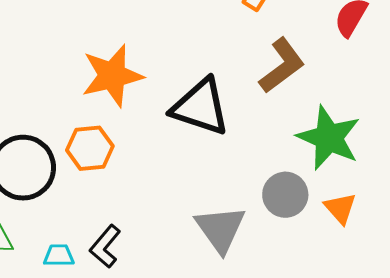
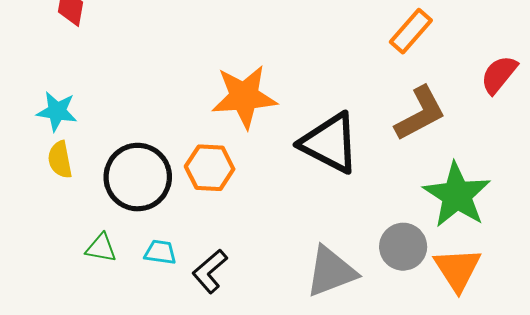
orange triangle: (340, 208) -> (457, 269), size x1.4
gray triangle: (220, 229) -> (331, 272), turned 36
cyan trapezoid: (59, 255) -> (160, 252), moved

